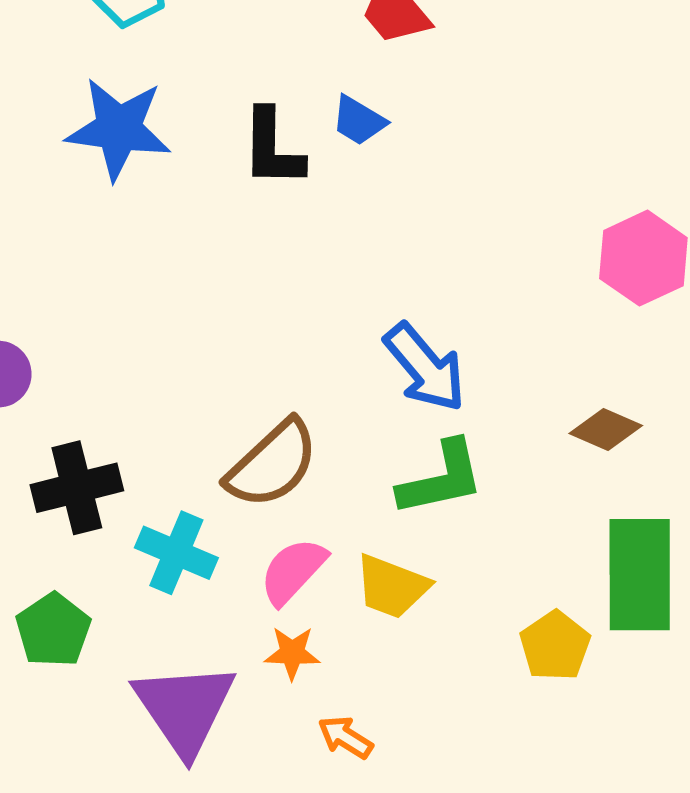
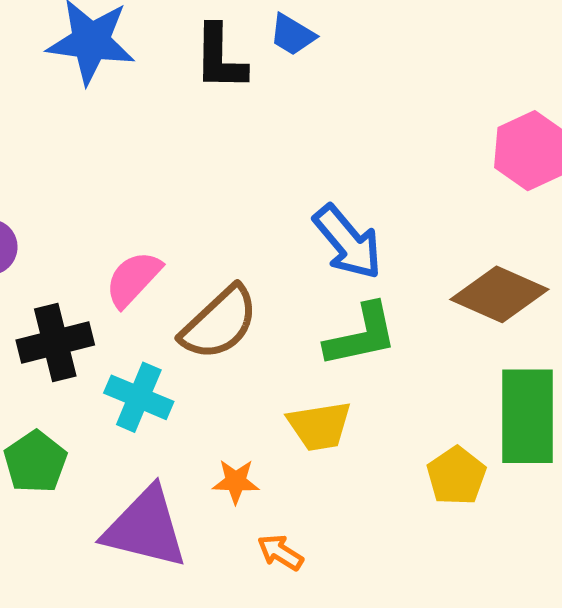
brown diamond: (606, 429) -> (499, 294), size x1.6
pink semicircle: (293, 571) -> (133, 279), moved
yellow trapezoid: (392, 587) -> (320, 426), turned -30
purple triangle: (185, 708) -> (145, 528), turned -42

